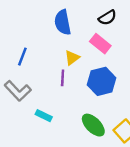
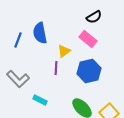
blue semicircle: (63, 22) -> (40, 33), moved
blue line: (22, 57) -> (18, 40), moved

